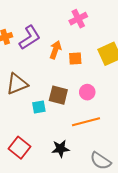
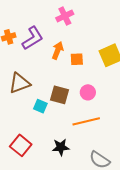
pink cross: (78, 19) -> (65, 16), moved
cyan square: (39, 107) -> (40, 106), turned 32

